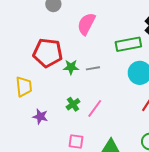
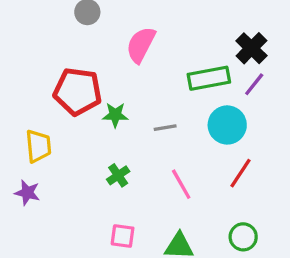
gray line: (93, 68) -> (165, 128), moved
pink line: (95, 108) -> (181, 184), moved, turned -66
purple star: (40, 117) -> (27, 193), moved

